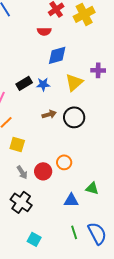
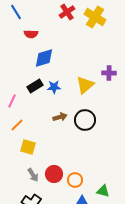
yellow cross: (84, 14) -> (95, 17), turned -30
red semicircle: (44, 31) -> (31, 34), moved
blue diamond: (57, 55) -> (44, 58), moved
orange circle: (64, 162) -> (75, 180), moved

